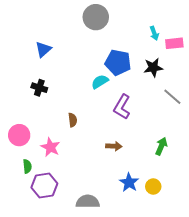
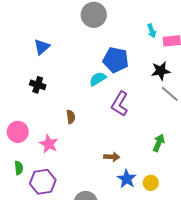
black star: (153, 68) -> (161, 71), moved
brown arrow: (114, 146) -> (112, 157), moved
green semicircle: (27, 166) -> (19, 168), moved

